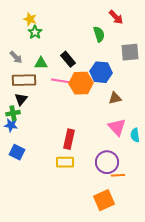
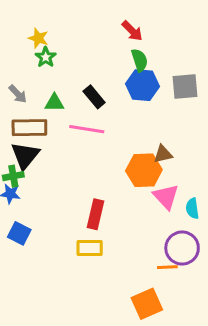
red arrow: (116, 17) -> (132, 31), moved
blue hexagon: (101, 72) -> (142, 85), moved
orange hexagon: (81, 83) -> (144, 170), moved
black triangle: (21, 99) -> (25, 156), size x1.5
purple circle: (107, 162) -> (182, 248), moved

